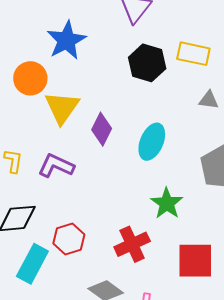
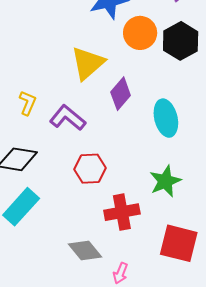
orange circle: (30, 78) -> (140, 33), moved
cyan ellipse: (152, 142) -> (166, 118), turned -51
red hexagon: (69, 239) -> (90, 169), moved

